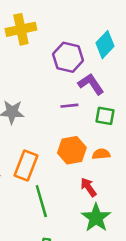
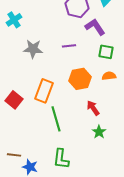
purple line: (69, 106) -> (69, 46), moved
orange semicircle: (101, 154) -> (109, 76), moved
green star: (96, 218) -> (99, 132), size x0.6

